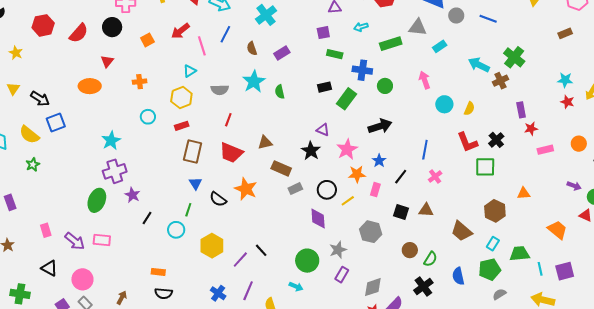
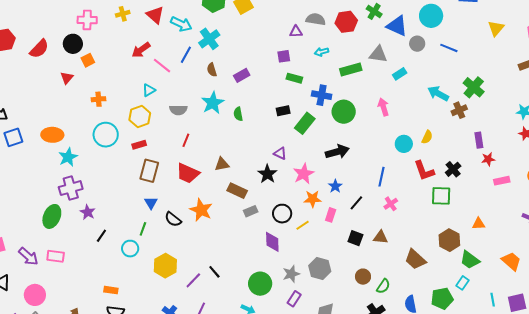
cyan cross: (266, 15) -> (209, 39), moved
orange square: (147, 40) -> (88, 60), moved
pink line: (202, 46) -> (162, 66), turned -36
orange ellipse: (90, 86) -> (52, 135), moved
green circle: (385, 86) -> (344, 112), size x1.5
cyan circle: (444, 104) -> (404, 144), moved
cyan circle: (148, 117) -> (106, 135), size x1.6
gray hexagon: (371, 232) -> (320, 269), moved
cyan rectangle: (493, 244) -> (462, 283), moved
green trapezoid: (520, 254) -> (470, 260), moved, turned -140

